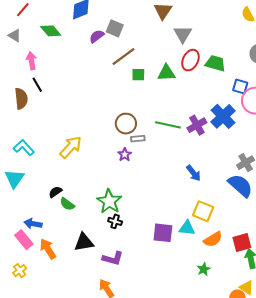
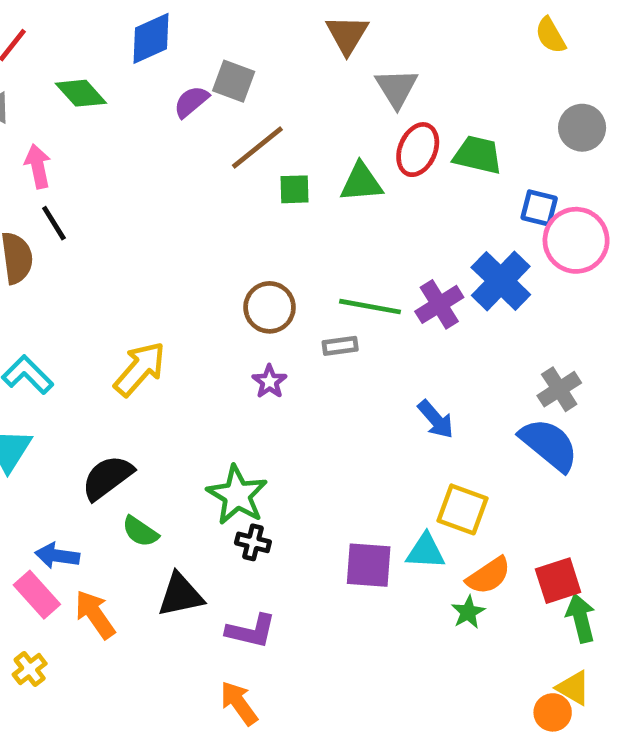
gray rectangle: (138, 139) -> (340, 346), moved
black semicircle: (55, 192) -> (107, 478), size x1.6
green semicircle: (67, 204) -> (140, 532), moved
green star: (204, 269) -> (468, 612), moved

